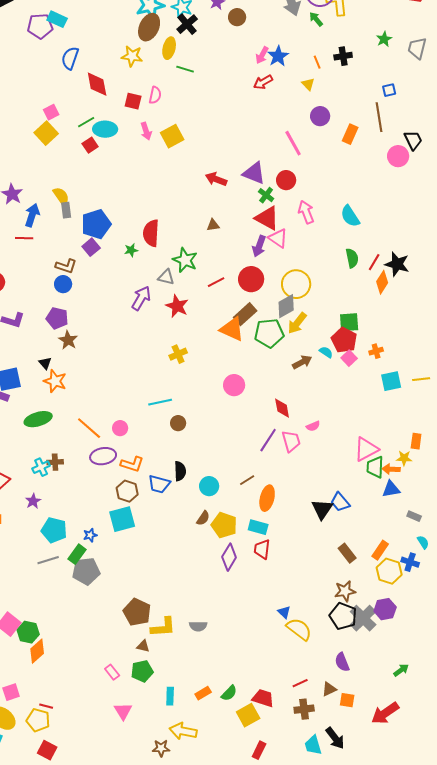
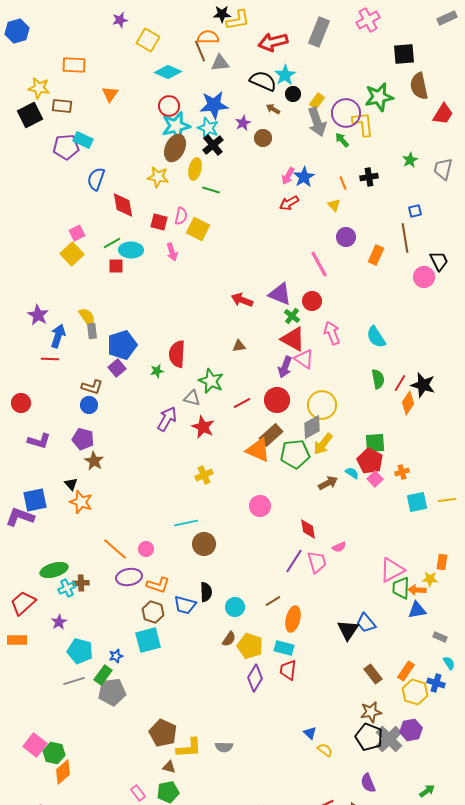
yellow square: (172, 136) -> (198, 229), moved, turned -35
red square: (90, 145) -> (116, 266), turned 35
green ellipse: (38, 419) -> (54, 570), moved
brown circle: (178, 423) -> (204, 544), size x1.5
yellow semicircle: (299, 629) -> (325, 750), size x0.6

